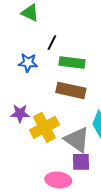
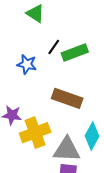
green rectangle: (72, 62) -> (75, 53), moved, turned -35
gray triangle: (77, 140) -> (67, 150), turned -40

